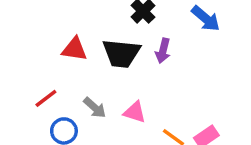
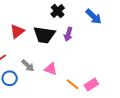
red triangle: (74, 49) -> (17, 31), turned -49

